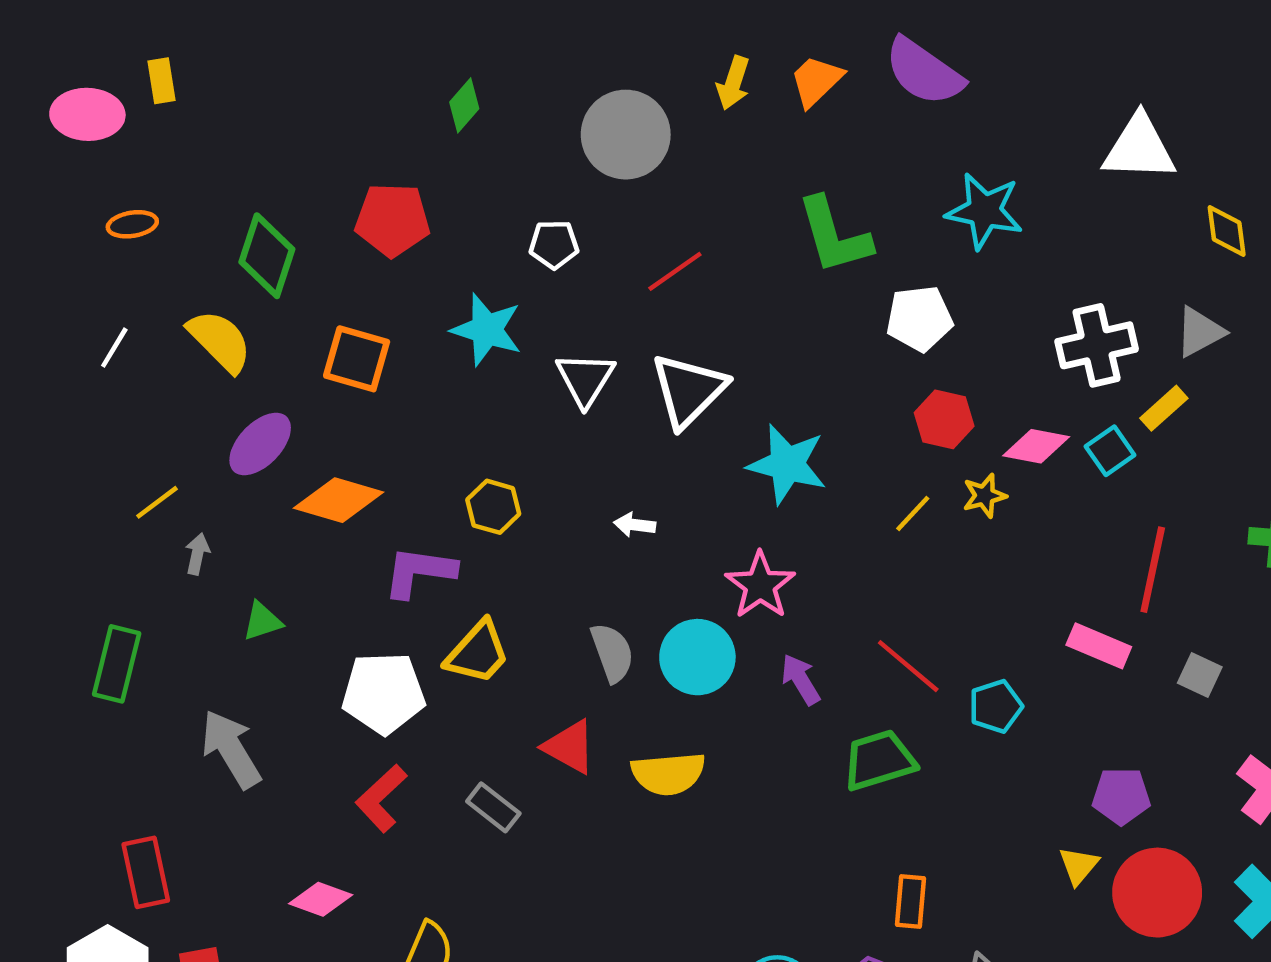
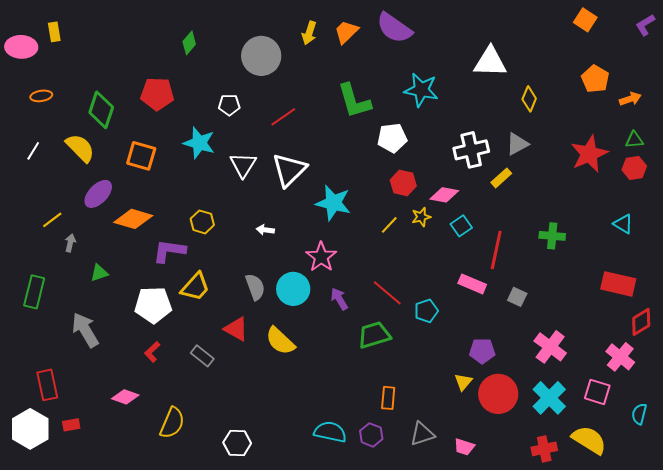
yellow diamond: (1227, 231) -> (529, 99), turned 30
cyan square: (1110, 451) -> (461, 226), moved
yellow semicircle: (668, 774) -> (280, 341), turned 48
red L-shape: (381, 798) -> (152, 352), size x0.7

